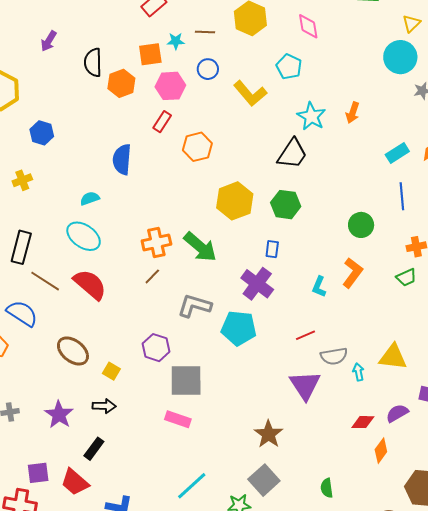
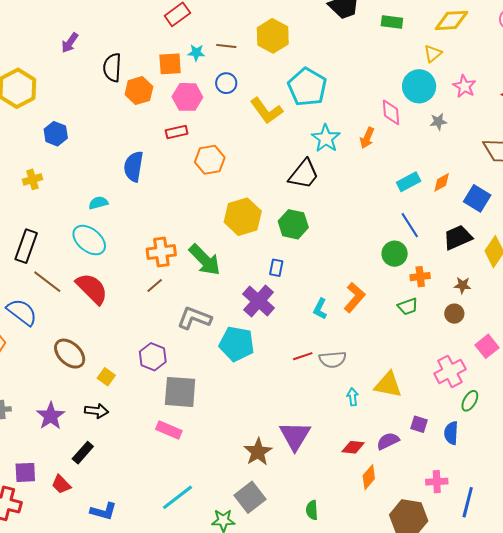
pink diamond: (308, 26) -> (391, 112), moved
cyan pentagon: (289, 67) -> (307, 87), size x1.5
red rectangle: (162, 122) -> (177, 132), turned 40
blue line: (402, 196) -> (410, 225), turned -32
green circle: (361, 225) -> (395, 254), moved
gray semicircle: (334, 356) -> (333, 359), moved
purple triangle: (305, 385) -> (295, 436), moved
red trapezoid: (75, 482) -> (61, 484), size x0.7

